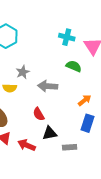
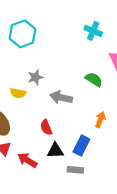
cyan cross: (67, 37) -> (93, 31), moved
orange arrow: (85, 100) -> (100, 120), turned -40
blue rectangle: (88, 123) -> (81, 145), moved

